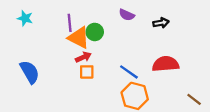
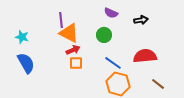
cyan star: (25, 18) -> (22, 37), moved
green circle: (95, 32) -> (104, 35), moved
brown line: (194, 99) -> (158, 84), moved

